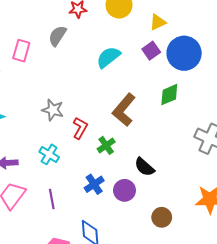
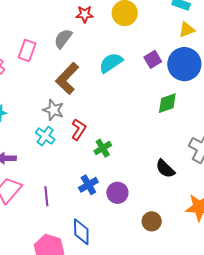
yellow triangle: (158, 22) -> (187, 30), moved
brown L-shape: (124, 110) -> (67, 78), moved
cyan cross: (49, 154) -> (45, 136), moved
black semicircle: (144, 167) -> (165, 169), moved

